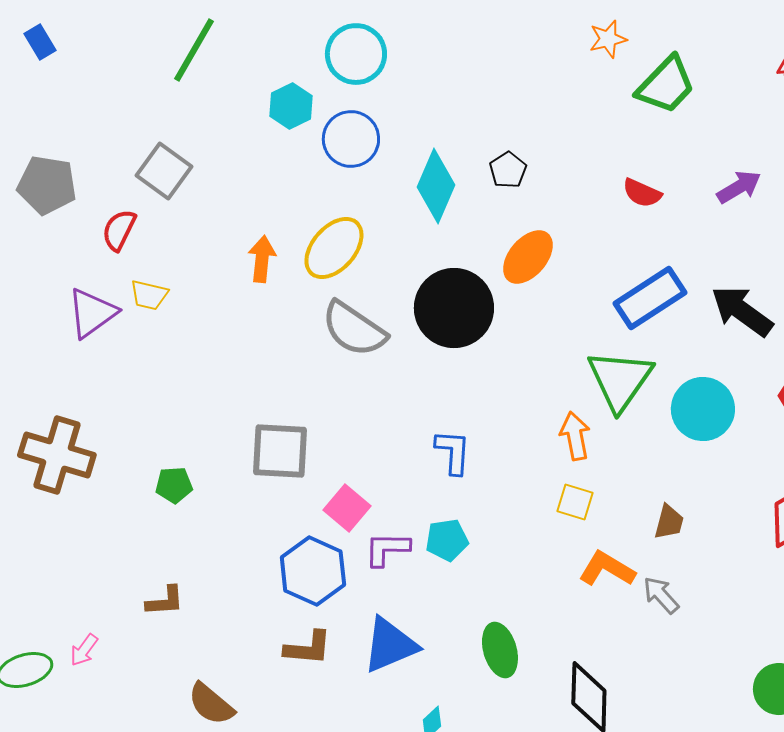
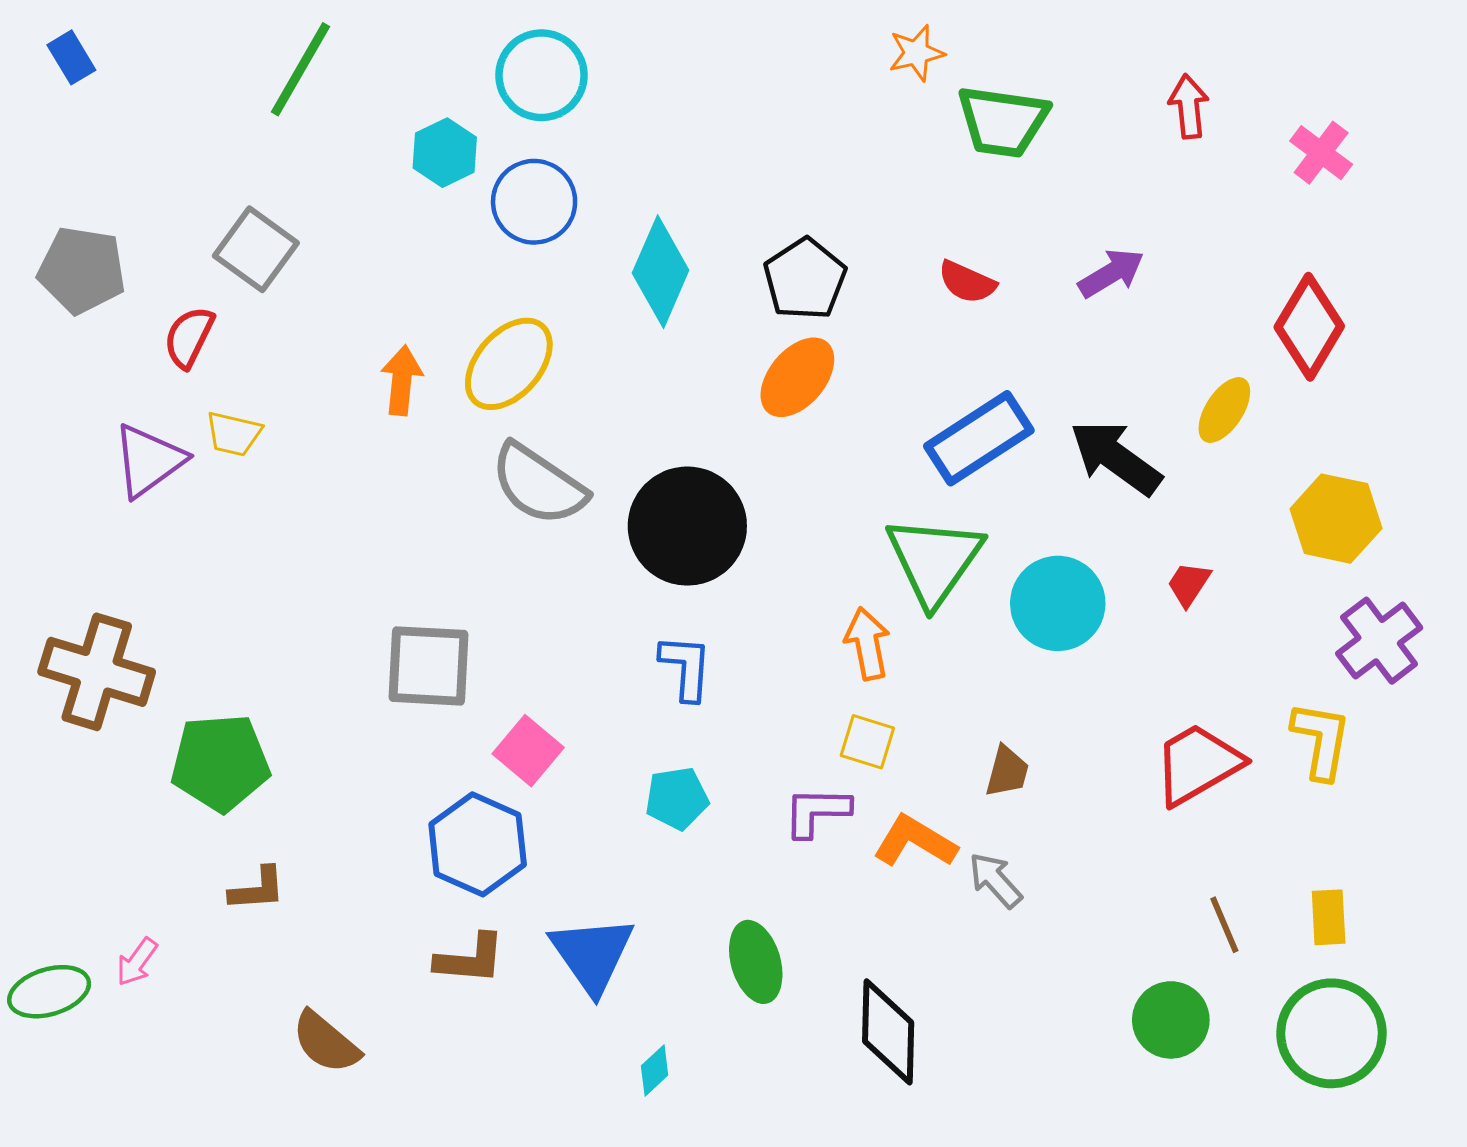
green trapezoid: (666, 85) -> (1003, 121), turned 54
black pentagon: (508, 170) -> (805, 279), moved, size x1.5
black circle: (454, 308) -> (687, 526), moved
green pentagon: (174, 485) -> (220, 763), moved, size x1.8
purple L-shape: (387, 549) -> (817, 812), moved
blue triangle: (390, 645) -> (592, 954), turned -42

